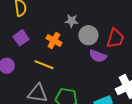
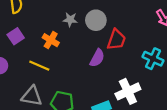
gray circle: (88, 35) -> (96, 20), moved
purple semicircle: (98, 56) -> (97, 58), turned -84

